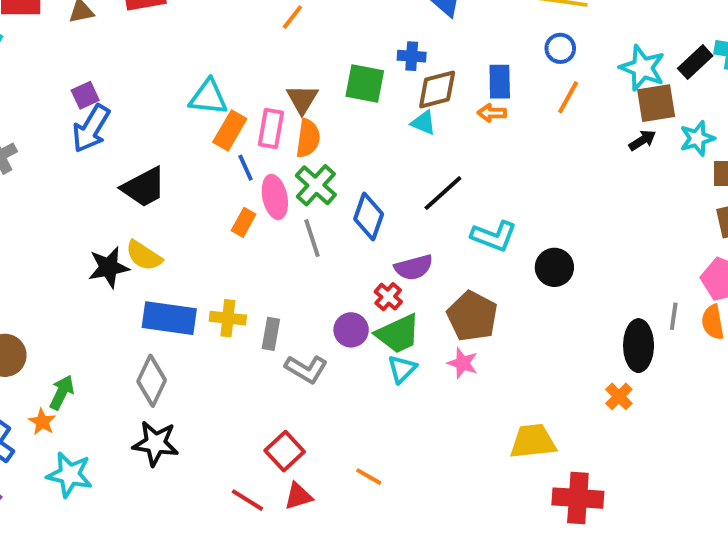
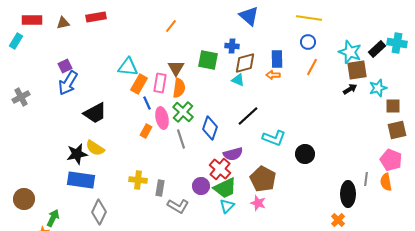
red cross: (388, 297) -> (220, 169), size x1.5
blue rectangle: (169, 318) -> (81, 180), moved

